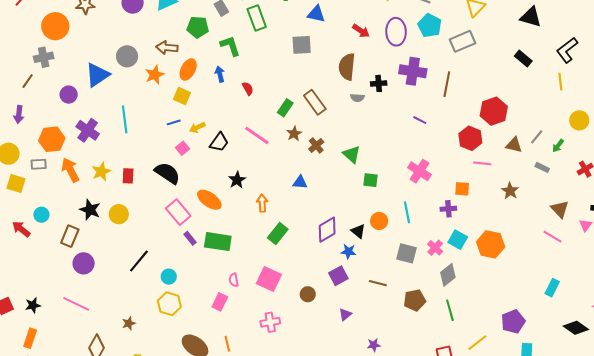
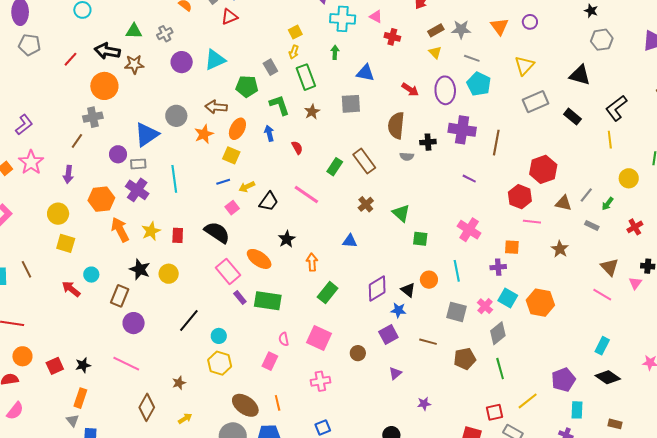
gray rectangle: (462, 41) -> (536, 102), moved
brown star: (294, 134) -> (312, 112), moved
gray rectangle: (39, 164) -> (138, 164), moved
black diamond: (576, 328) -> (608, 377), moved

